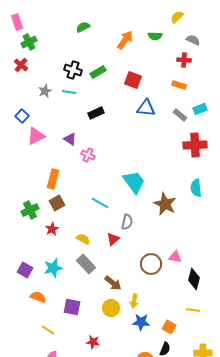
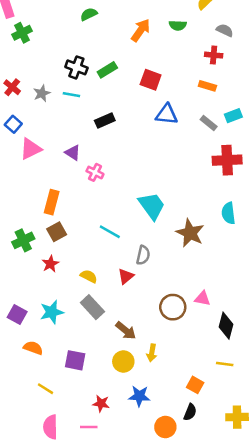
red cross: (21, 65) -> (12, 87), moved
blue star: (141, 322) -> (139, 396), moved

